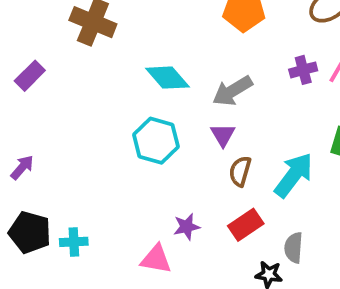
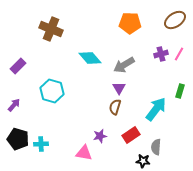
purple rectangle: (30, 76) -> (18, 66), moved
cyan hexagon: (156, 141) -> (52, 91), moved
brown semicircle: (240, 171) -> (115, 107), moved

